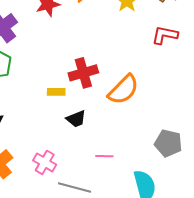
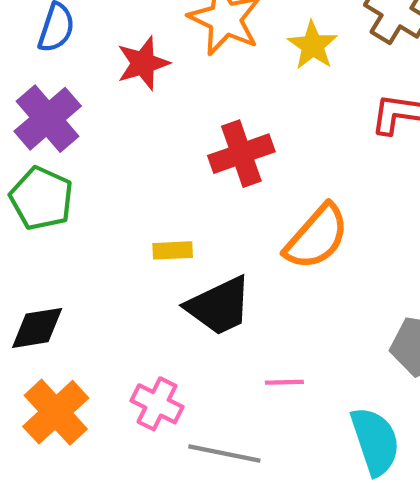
red cross: (83, 73) -> (241, 154), moved
black trapezoid: (76, 119) -> (219, 306), size x1.6

